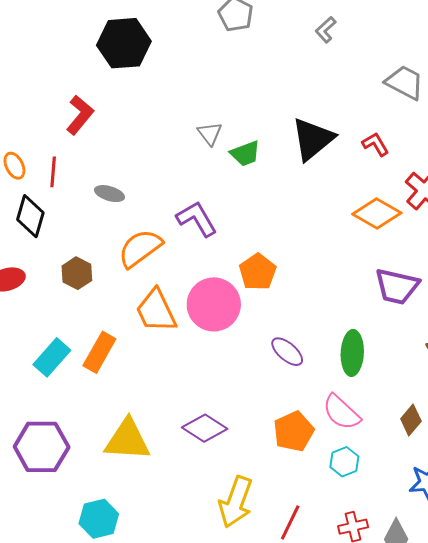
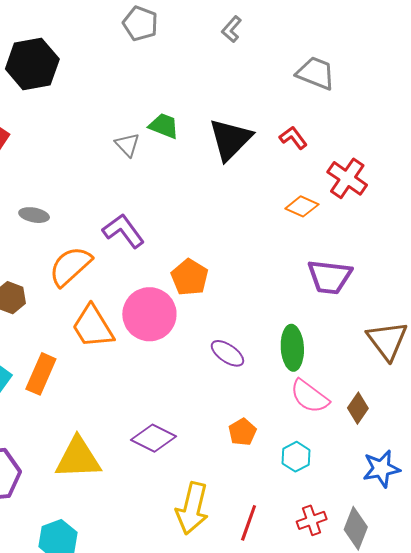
green trapezoid: (245, 154) -> (164, 126), moved, turned -132
orange diamond: (377, 214) -> (302, 206), size x0.7
pink semicircle: (341, 412) -> (310, 396), moved
orange pentagon: (294, 431) -> (242, 432), size x0.7

